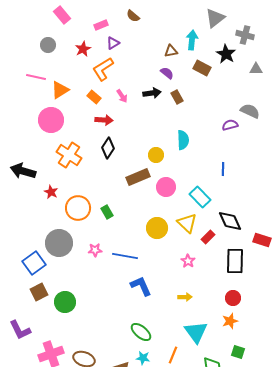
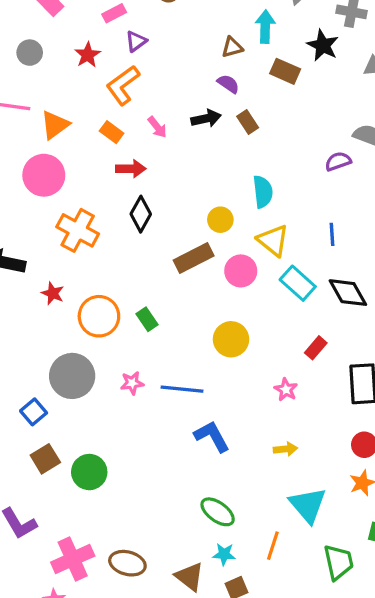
black diamond: (230, 221) -> (348, 293), moved
yellow triangle: (187, 223) -> (273, 240), moved
blue square: (34, 263) -> (34, 412), size x0.7

